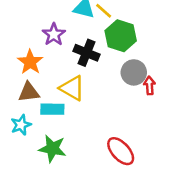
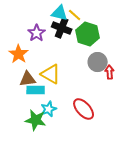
black cross: (87, 53) -> (62, 28), moved
brown triangle: (29, 92) -> (28, 79), moved
cyan star: (21, 125) -> (49, 109), moved
red ellipse: (121, 151) -> (84, 109), moved

